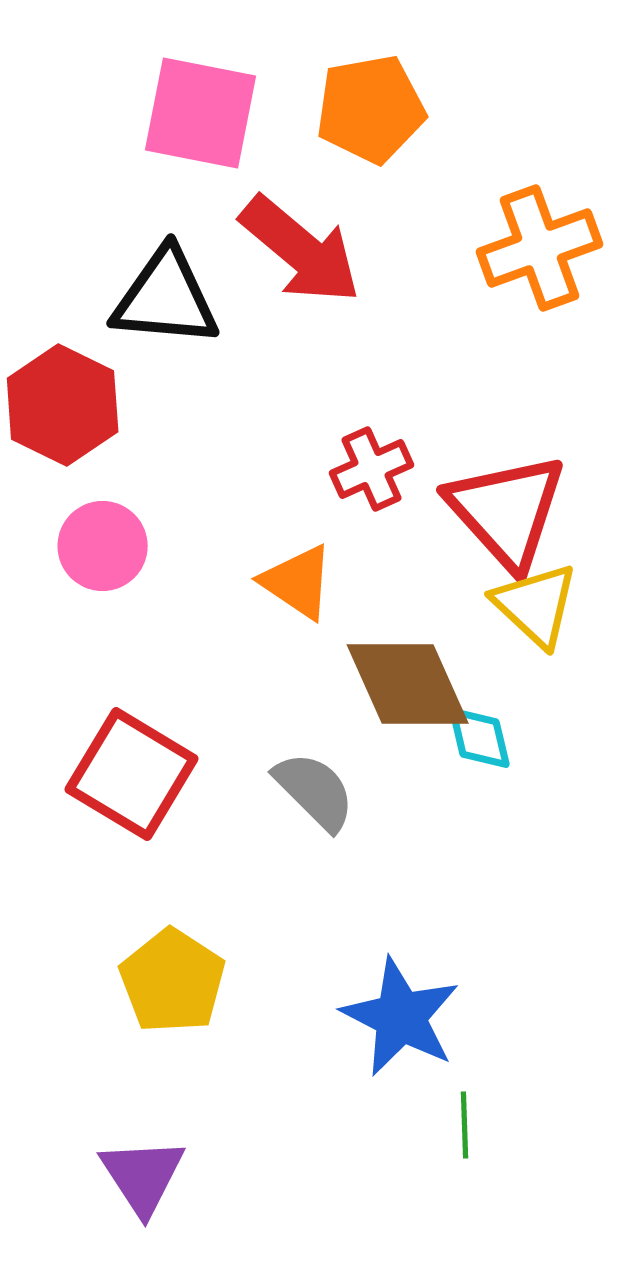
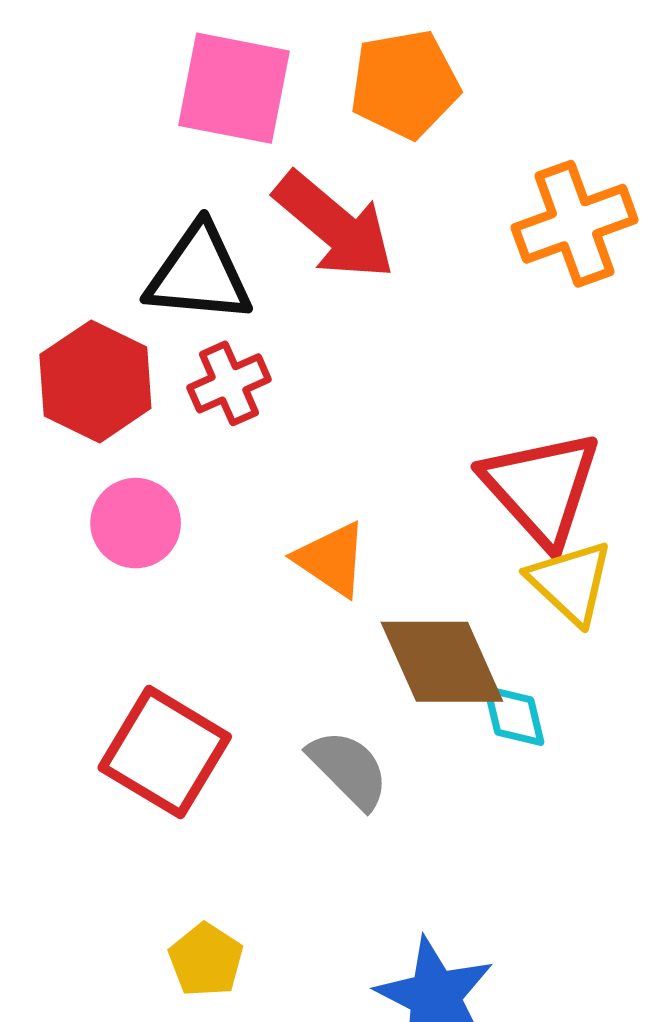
red cross: (372, 469) -> (229, 383), moved
yellow pentagon: (173, 981) -> (206, 960), size x0.7

